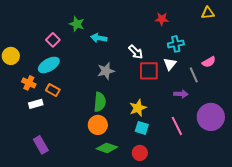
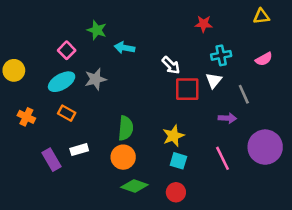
pink semicircle: (209, 62) -> (264, 59), moved
gray star: (106, 71) -> (95, 79), moved
orange cross: (29, 83) -> (26, 117), moved
white rectangle: (36, 104) -> (79, 150), moved
purple rectangle: (41, 145) -> (52, 160), moved

